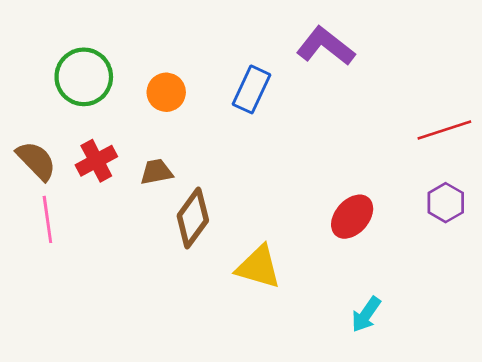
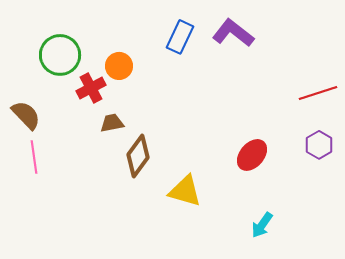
blue rectangle: (251, 89) -> (180, 37), moved
red cross: (96, 161) -> (91, 88), moved

